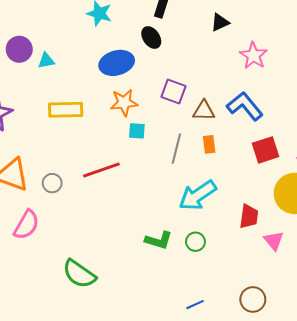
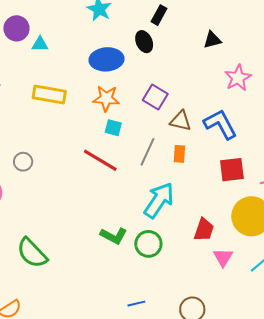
red line: (101, 170) -> (100, 160), moved, turned 39
cyan arrow: (197, 195) -> (159, 200), turned 147
green circle: (195, 242) -> (148, 244), size x1.4

